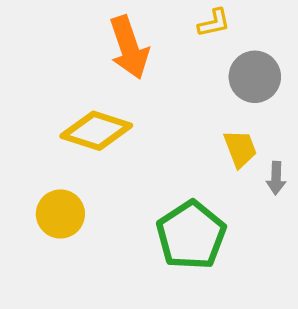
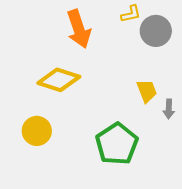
gray circle: (255, 77) -> (156, 31), moved

